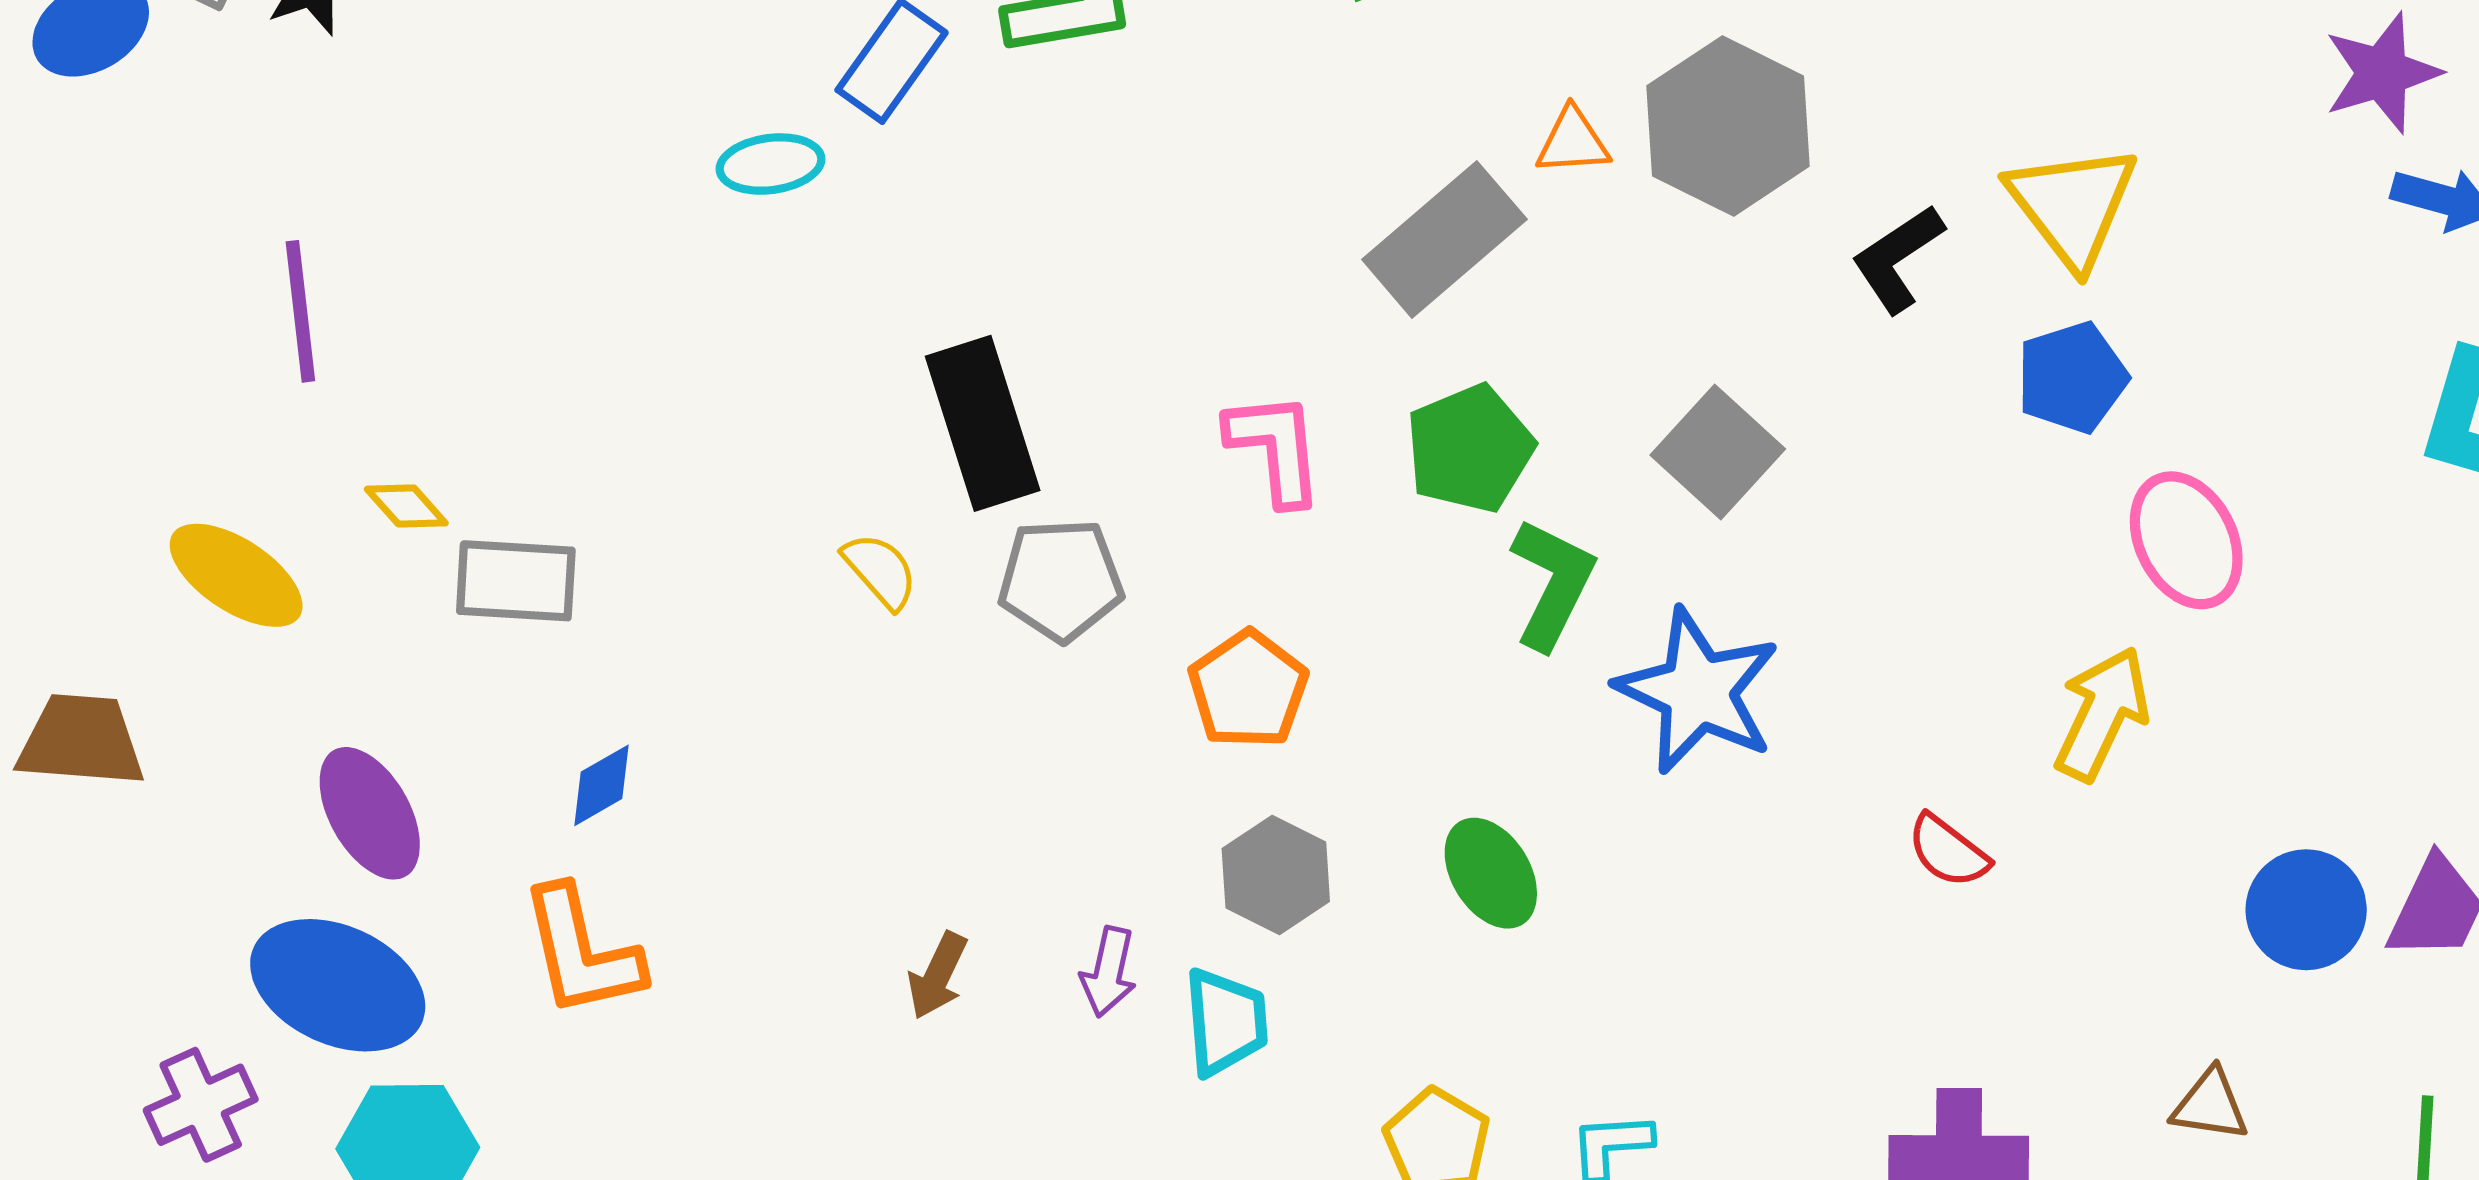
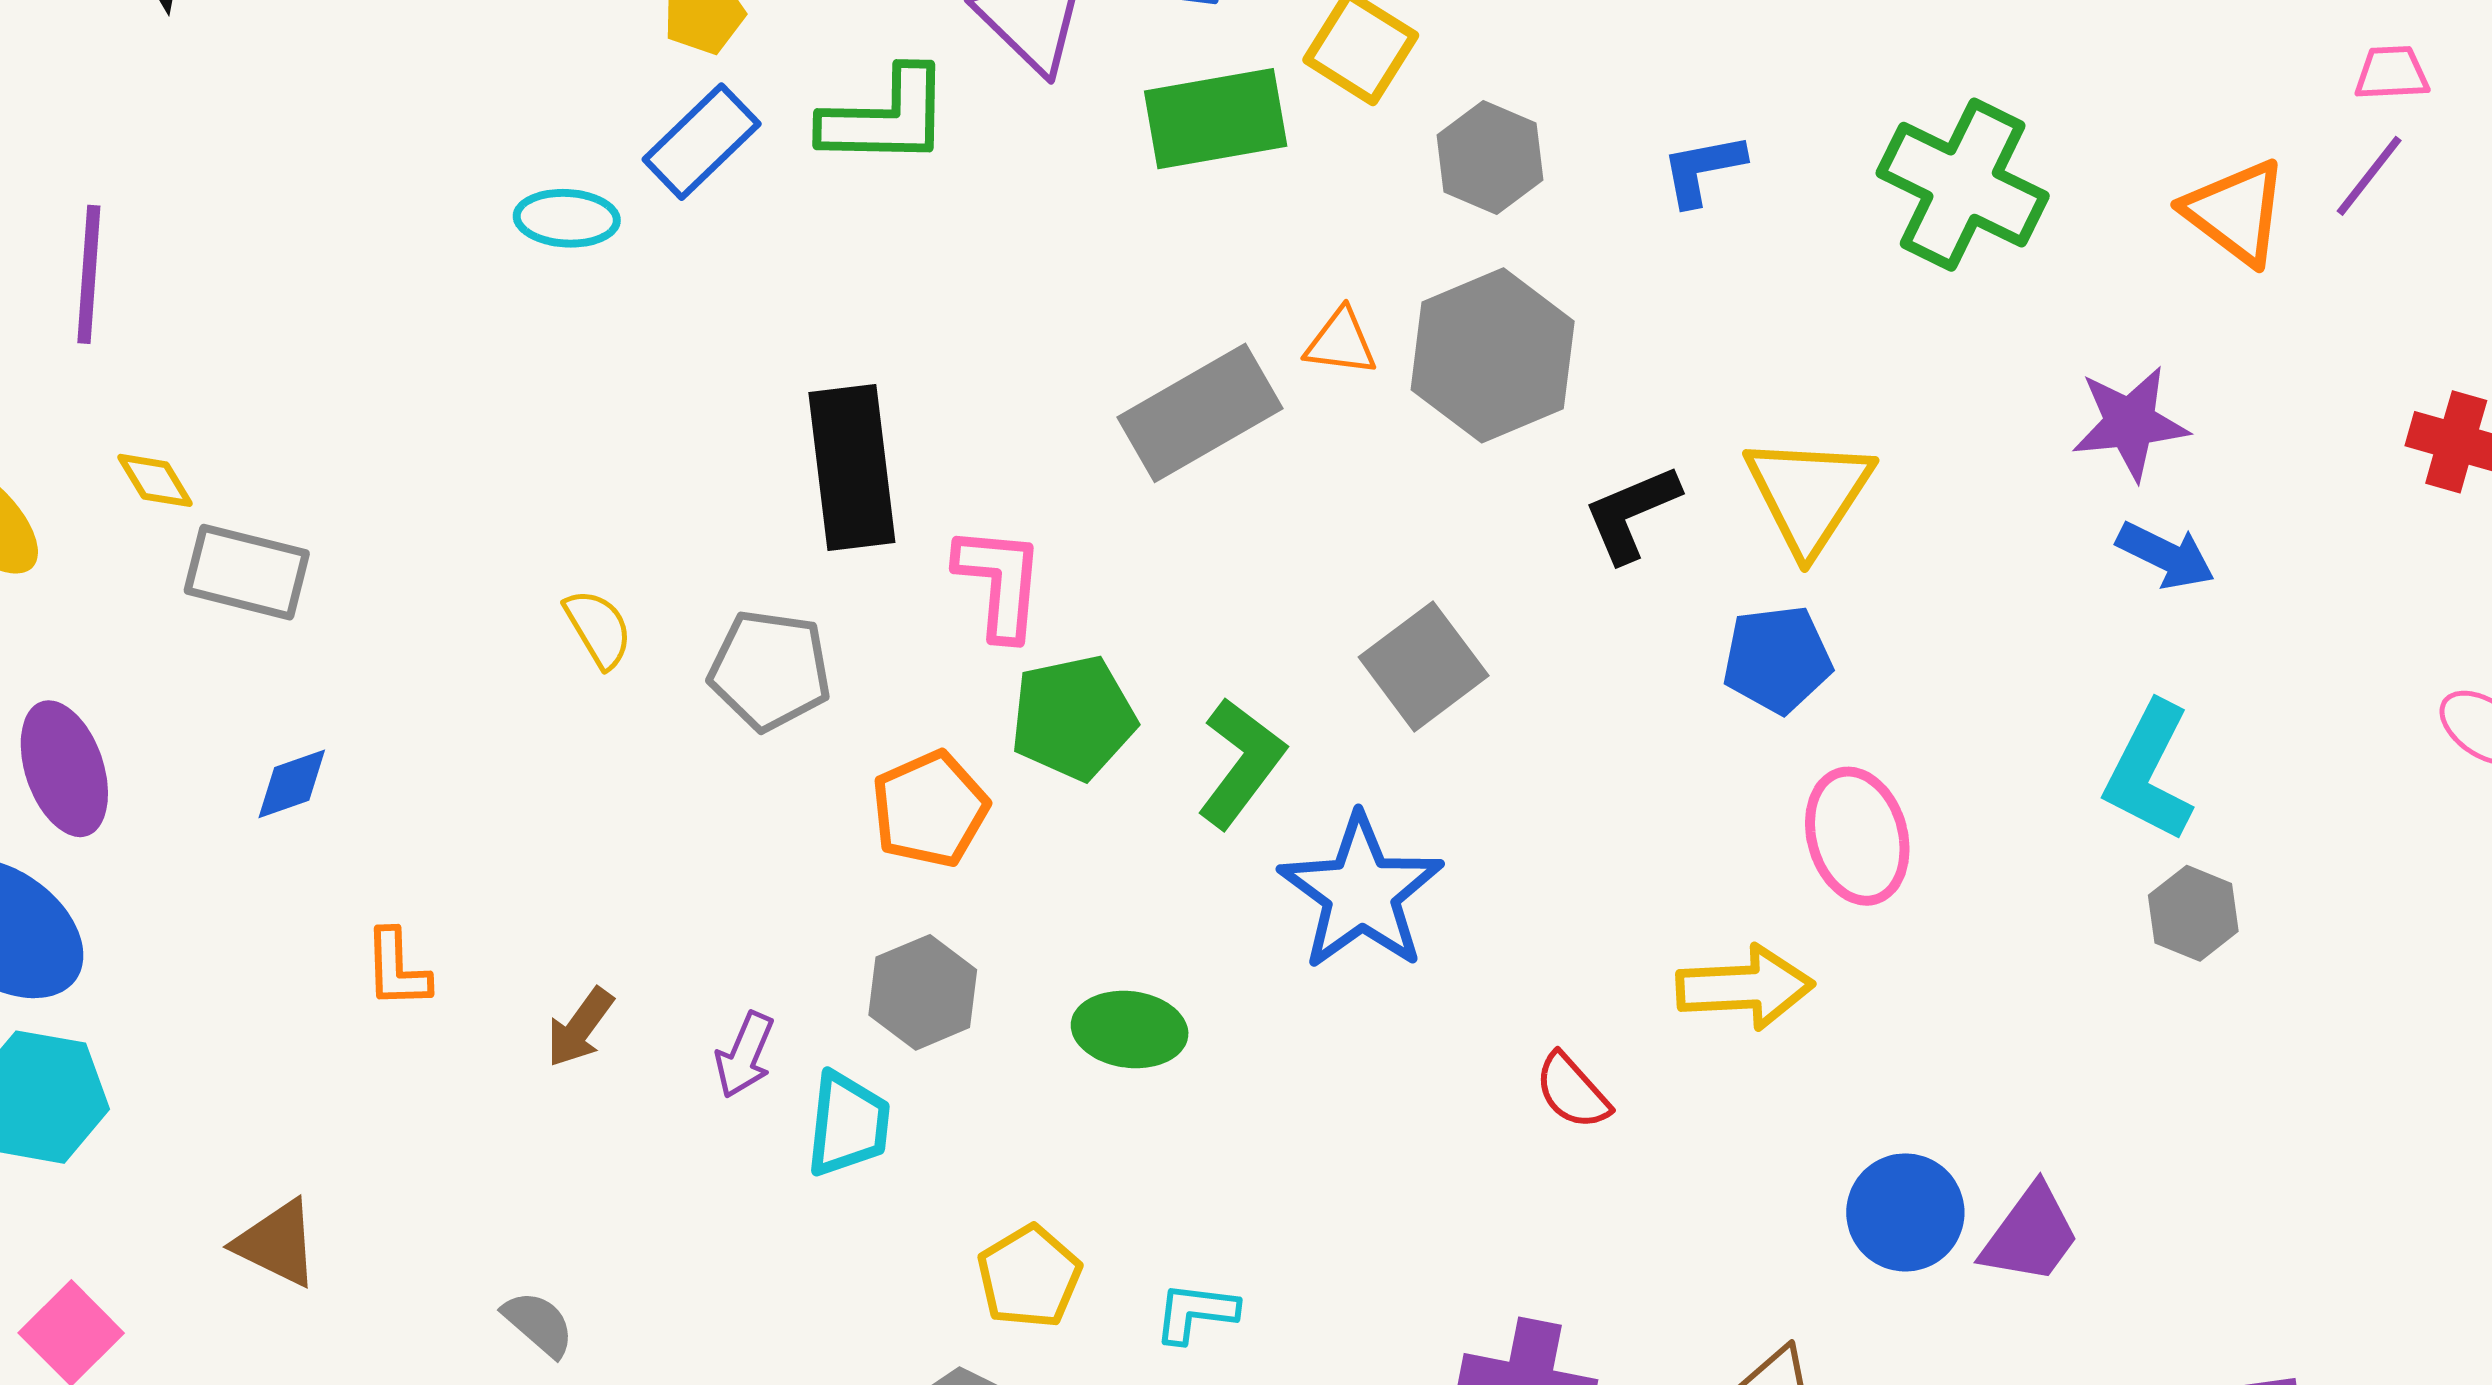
black rectangle: (983, 423) -> (852, 467), moved
green pentagon: (1470, 449) -> (1073, 718), moved
yellow arrow: (2102, 714) -> (1745, 987), turned 51
green ellipse: (1491, 873) -> (1130, 1029), turned -62
orange L-shape: (582, 952) -> (397, 969), moved, size x0.6

